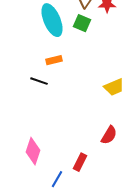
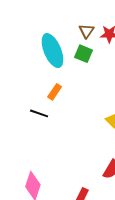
orange rectangle: (54, 60) -> (55, 92), turned -42

